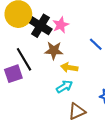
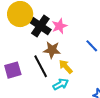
black line: (24, 59) -> (41, 66), moved
yellow arrow: (69, 68) -> (66, 67), turned 35

